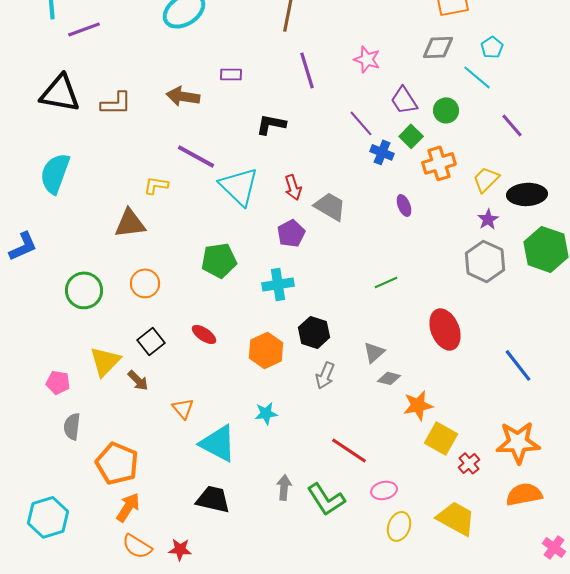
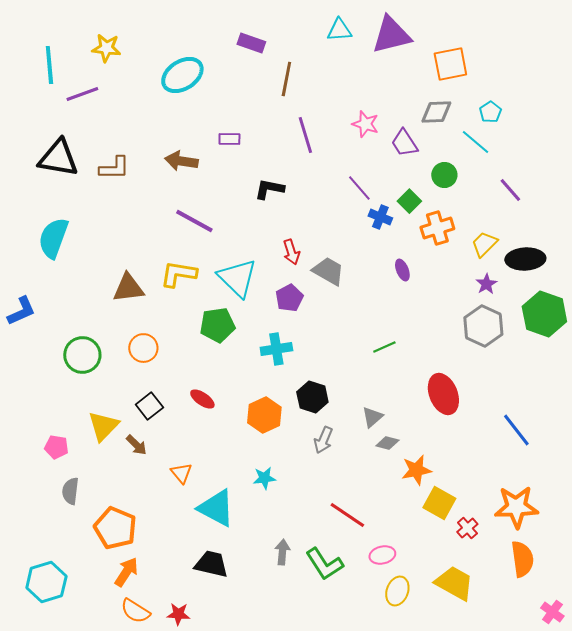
purple trapezoid: (404, 100) -> (404, 143), moved
yellow L-shape: (156, 185) -> (178, 274), moved, size x1.5
cyan triangle: (239, 186) -> (237, 278), moved
orange semicircle: (524, 494) -> (522, 559), turned 93

